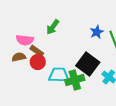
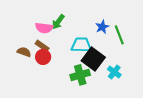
pink semicircle: (25, 40) -> (44, 28), moved
brown semicircle: (19, 57) -> (24, 52), turned 32
cyan trapezoid: (59, 75) -> (81, 45), moved

